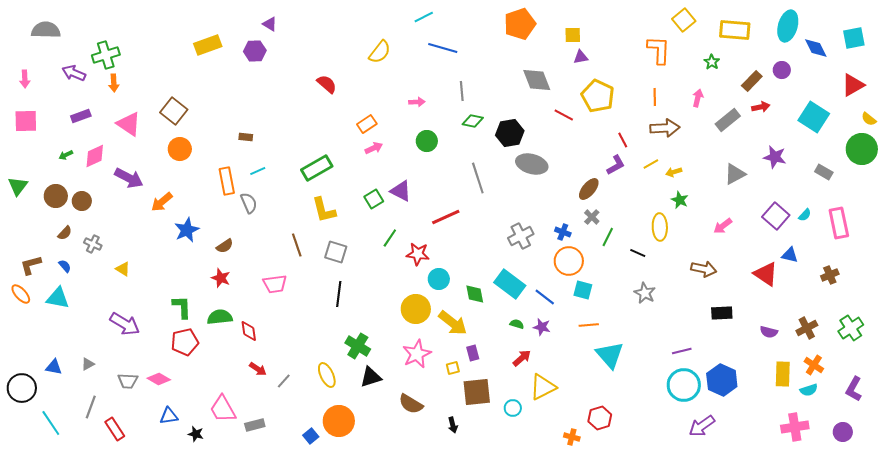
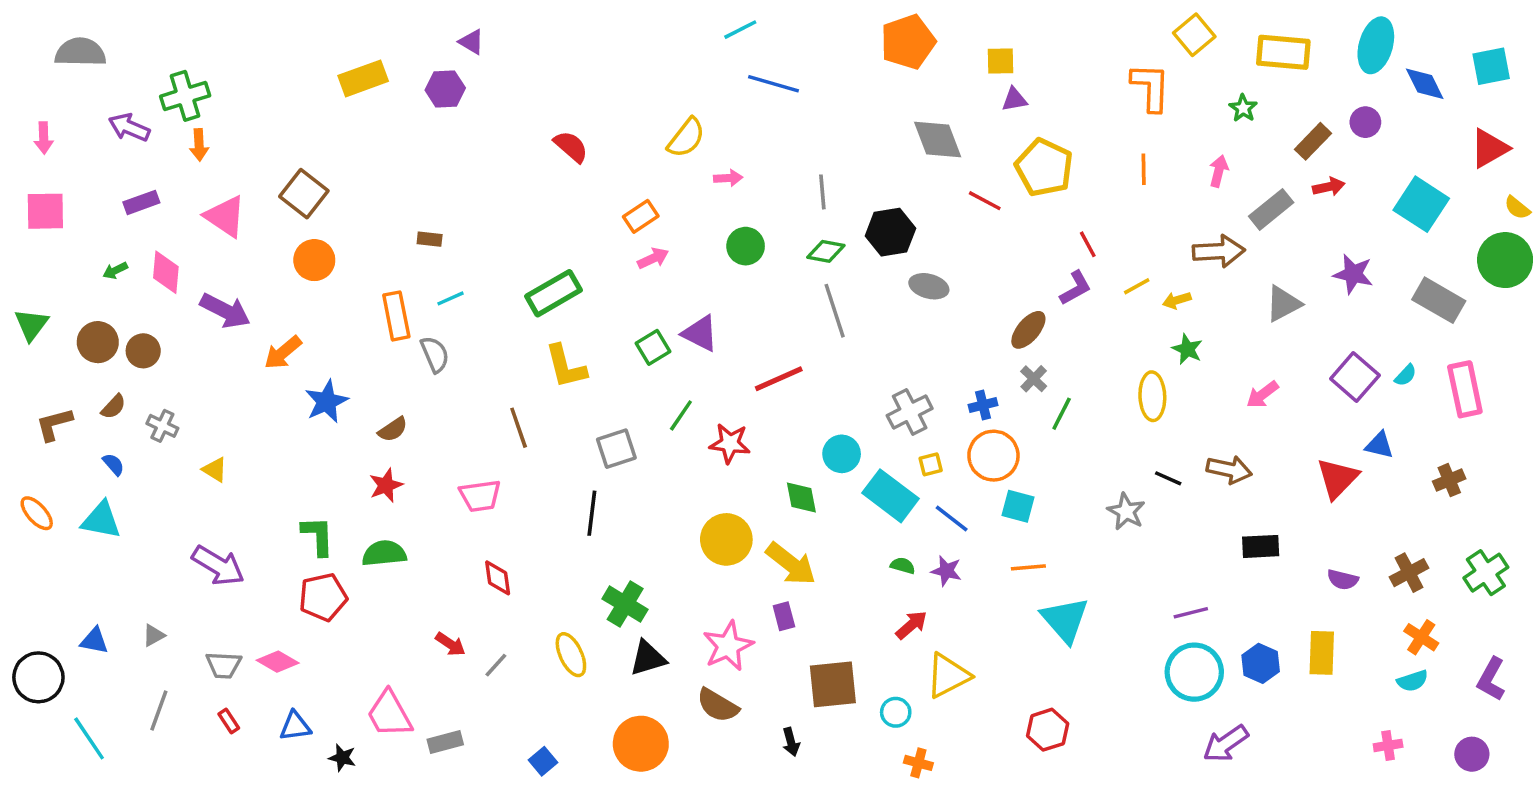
yellow semicircle: (380, 52) -> (686, 138), moved
gray line: (462, 91) -> (822, 192), moved
green diamond: (473, 121) -> (826, 251), moved
brown arrow: (665, 128) -> (1219, 251), moved
pink diamond: (95, 156) -> (166, 272), turned -60
gray ellipse: (532, 164) -> (929, 286), size x0.7
gray rectangle: (824, 172) -> (1439, 300), size x1.6
blue cross: (563, 232) -> (983, 405), turned -35
gray square: (336, 252) -> (616, 449), moved, turned -35
black line: (638, 253) -> (1168, 478), moved
brown L-shape: (31, 265) -> (54, 424), moved
red triangle: (766, 274) -> (1337, 478), turned 40
red star: (221, 278) -> (386, 485), turned 30
cyan circle: (439, 279) -> (842, 454), moved
green diamond: (475, 294) -> (801, 498), moved
red diamond: (249, 331) -> (498, 578), moved
purple rectangle: (473, 353) -> (784, 616), moved
pink star: (417, 354) -> (728, 646), moved
yellow square: (453, 368) -> (931, 464), moved
yellow rectangle: (783, 374) -> (1322, 653), moved
blue hexagon: (722, 380) -> (1261, 663), size x0.7
orange circle: (339, 421) -> (641, 744), moved
pink cross: (795, 427) -> (1388, 745), size x0.6
red rectangle: (115, 429) -> (229, 721), moved, size x0.6
orange cross: (572, 437) -> (918, 763), moved

